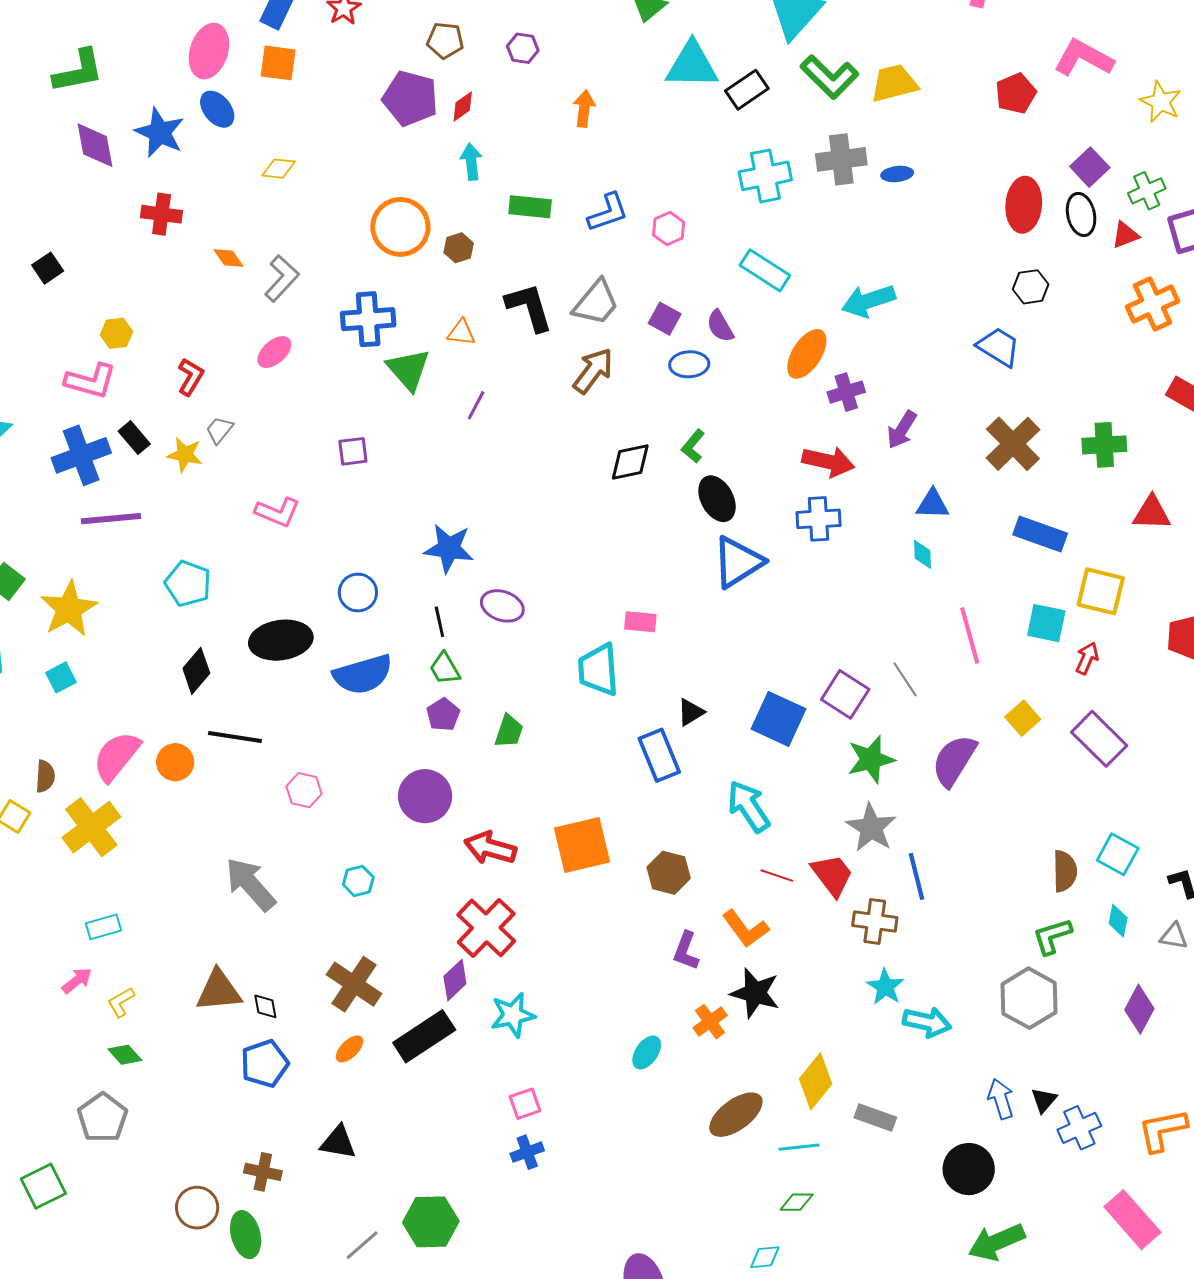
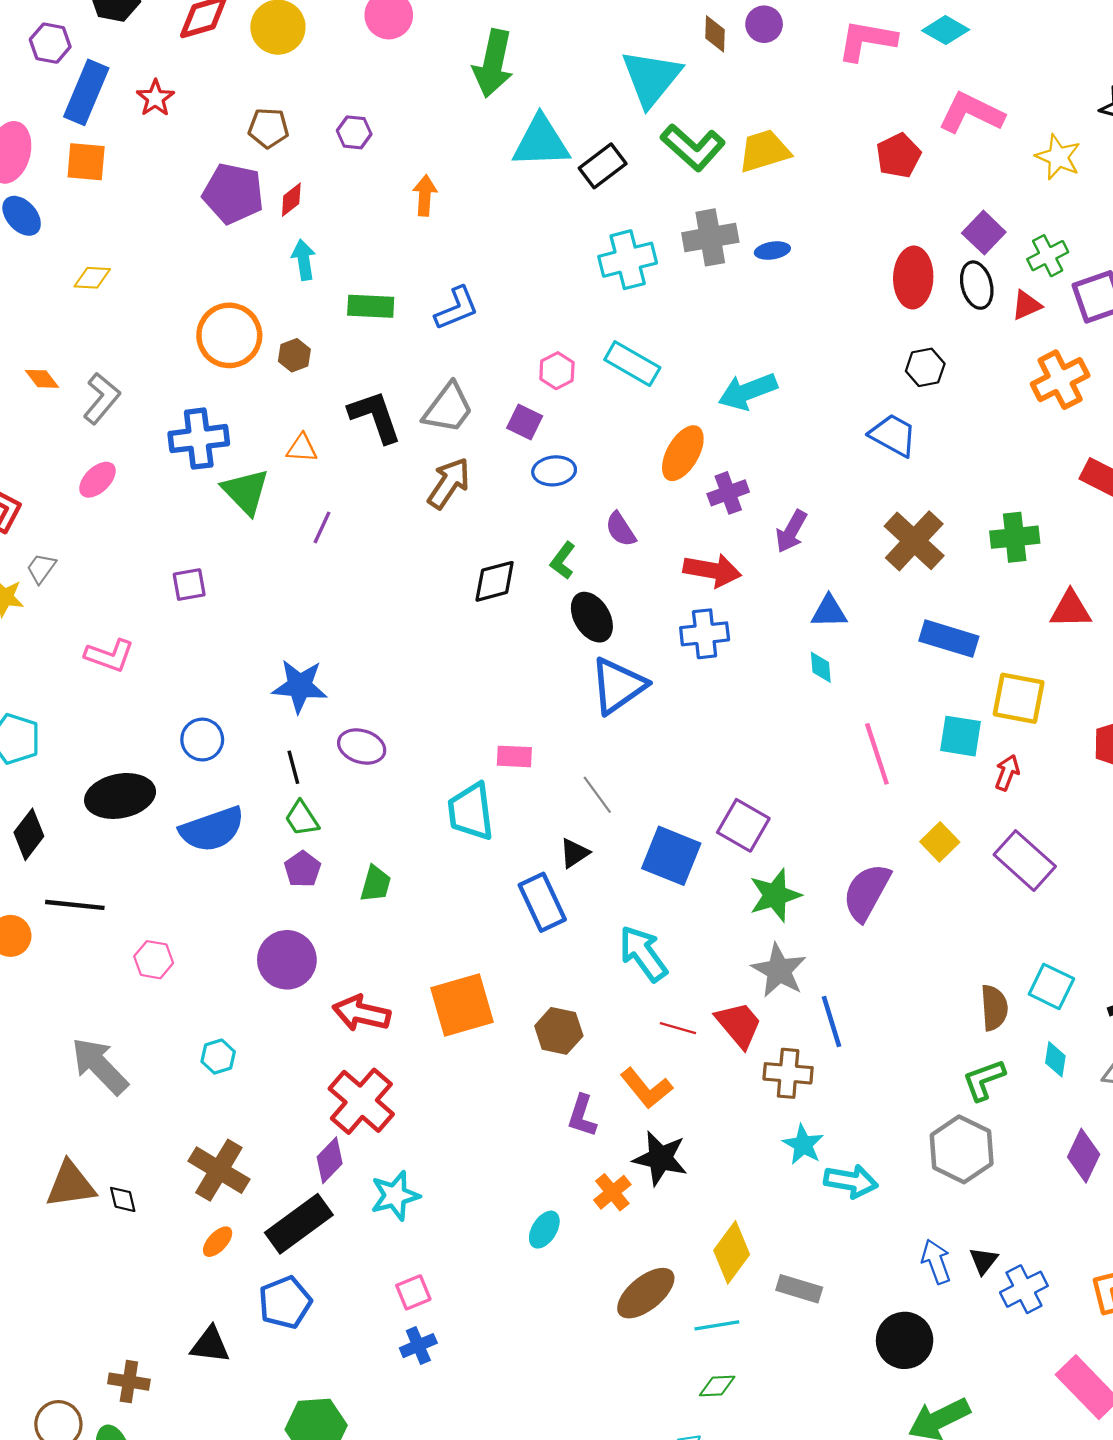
pink hexagon: (669, 229) -> (557, 371), moved
purple semicircle: (720, 326) -> (621, 529), moved
gray line: (905, 679) -> (597, 795), moved
blue pentagon: (265, 1064) -> (285, 1302), moved

